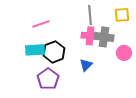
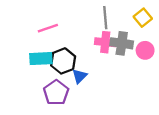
yellow square: (122, 15) -> (143, 18), turned -35
pink circle: (124, 53) -> (145, 50), moved
blue triangle: (86, 65) -> (80, 76), moved

